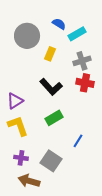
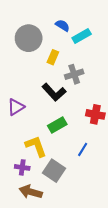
gray cross: (82, 61) -> (74, 74), moved
red cross: (85, 83) -> (95, 114), moved
yellow L-shape: (18, 126) -> (36, 146), moved

